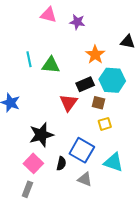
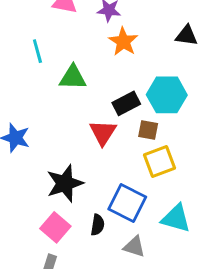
orange star: (95, 55) -> (123, 42), moved
cyan line: (29, 59) -> (37, 51), moved
yellow square: (105, 124) -> (159, 161), size x1.5

